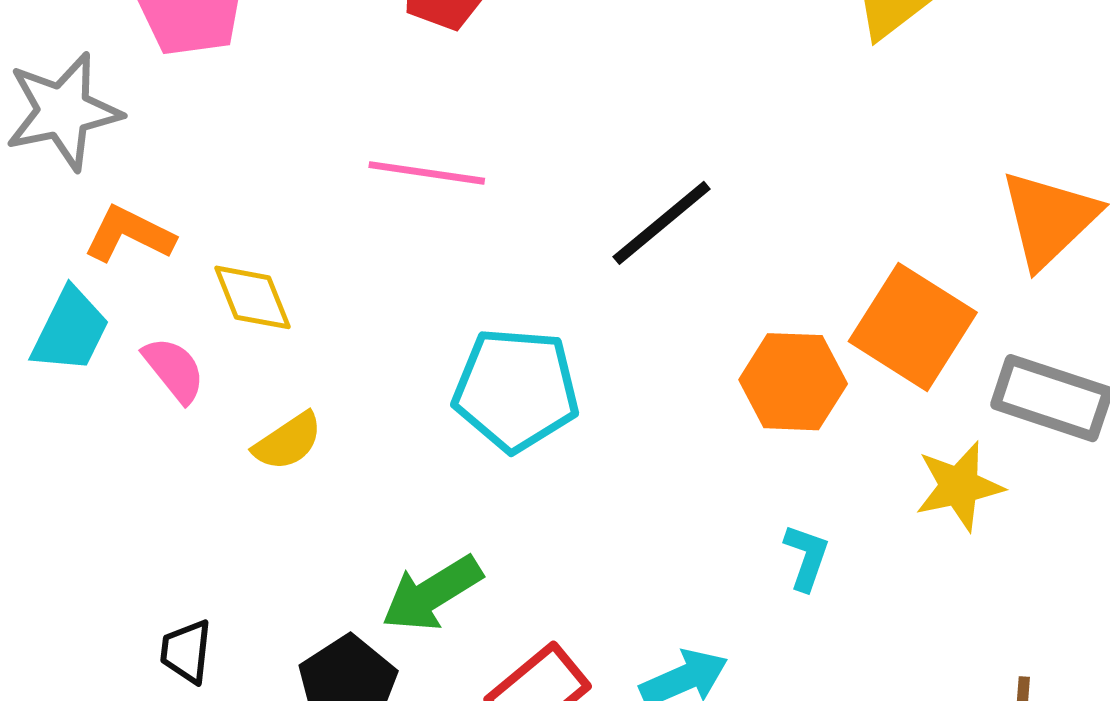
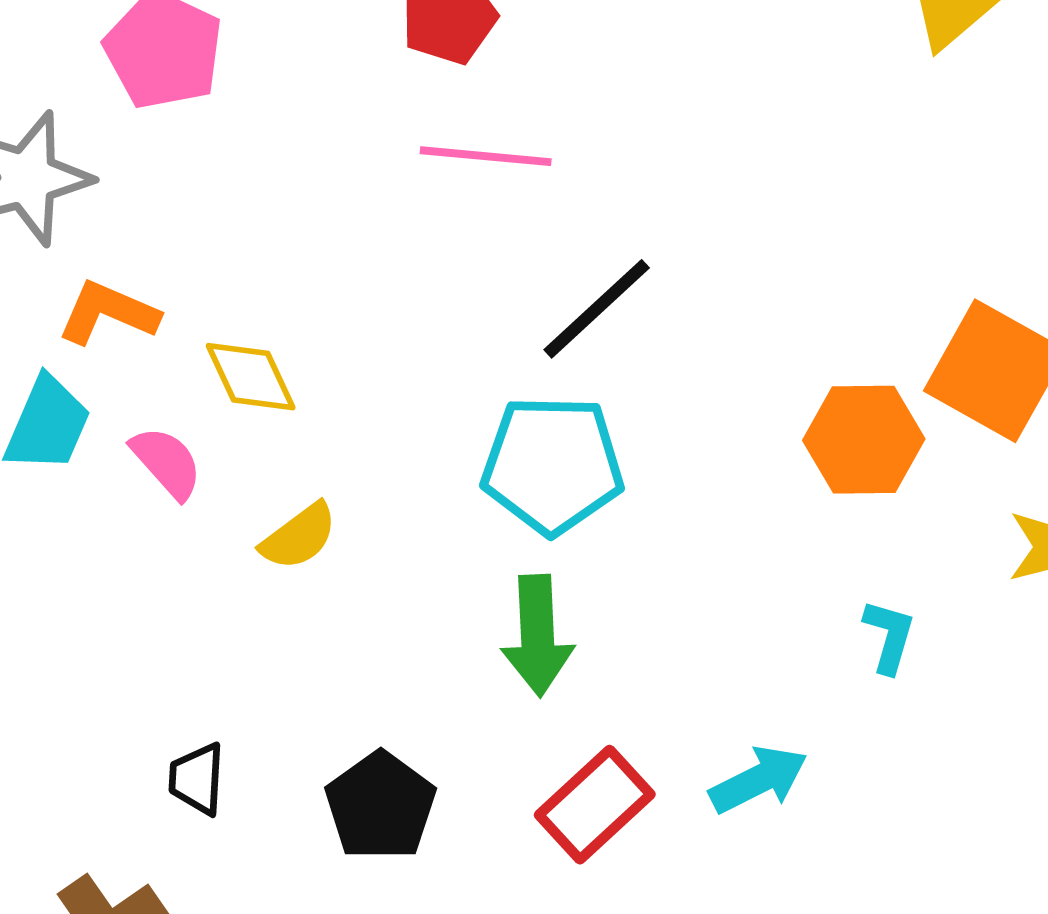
pink line: (427, 173) -> (486, 156), moved
black line: (662, 223) -> (597, 309), moved
green arrow: (432, 593) -> (537, 636), moved, turned -58

